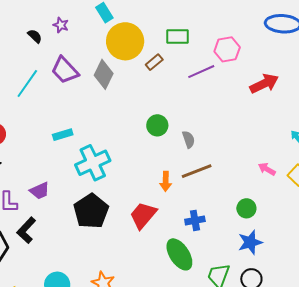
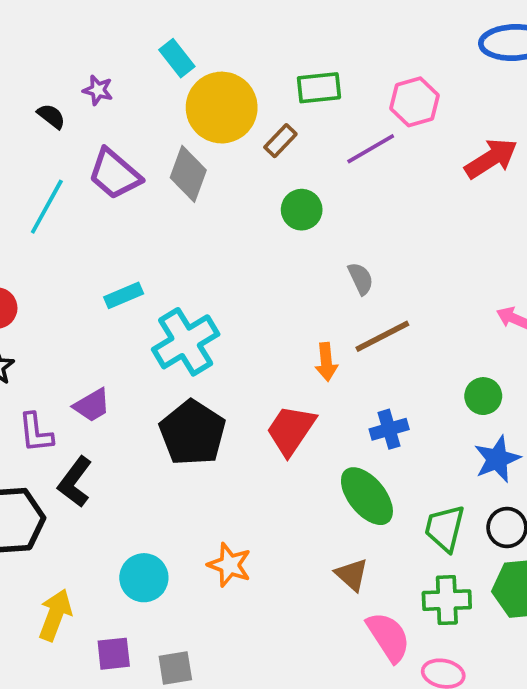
green circle: (157, 125) -> (302, 210), moved

